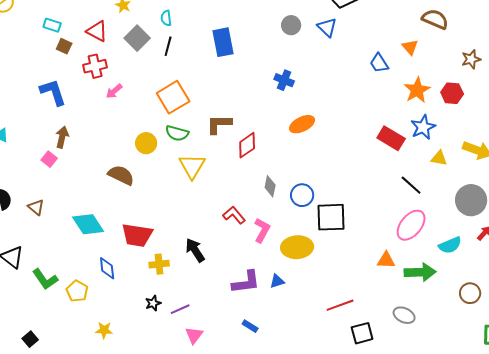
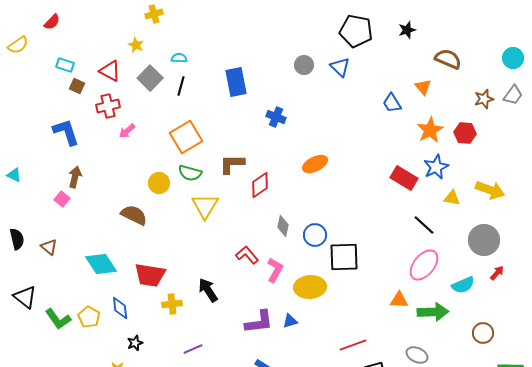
cyan semicircle: (166, 18) -> (179, 58), turned 98
blue cross: (284, 80) -> (276, 117), moved
yellow pentagon: (77, 291) -> (89, 317), moved
black star: (153, 303) -> (135, 343), moved

